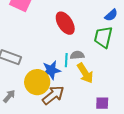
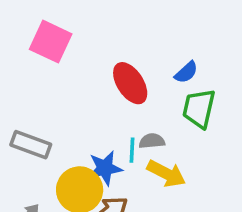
blue semicircle: (111, 15) -> (186, 72), moved
yellow arrow: (85, 73) -> (166, 174), turned -30

